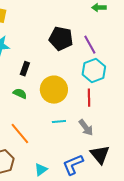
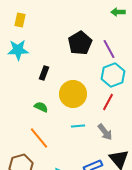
black pentagon: (61, 39) -> (80, 43), turned 30
green semicircle: (20, 94) -> (41, 107), moved
red line: (89, 98) -> (108, 102), turned 30

